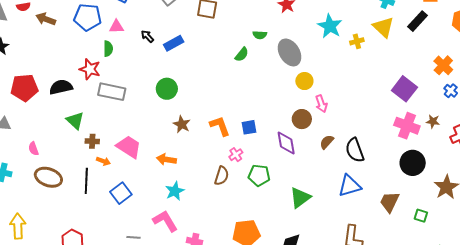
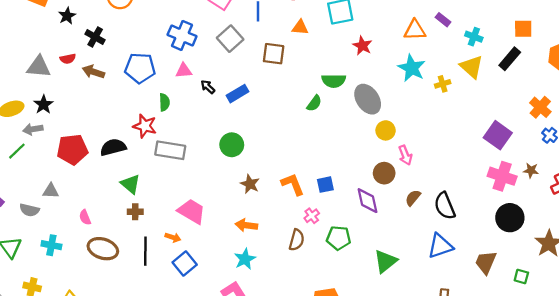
pink triangle: (116, 27) -> (184, 71), moved
green semicircle: (260, 35) -> (334, 81), size x1.5
brown cross: (92, 141) -> (135, 212), moved
orange arrow: (166, 159) -> (246, 225), moved
orange arrow: (103, 161) -> (173, 237), moved

